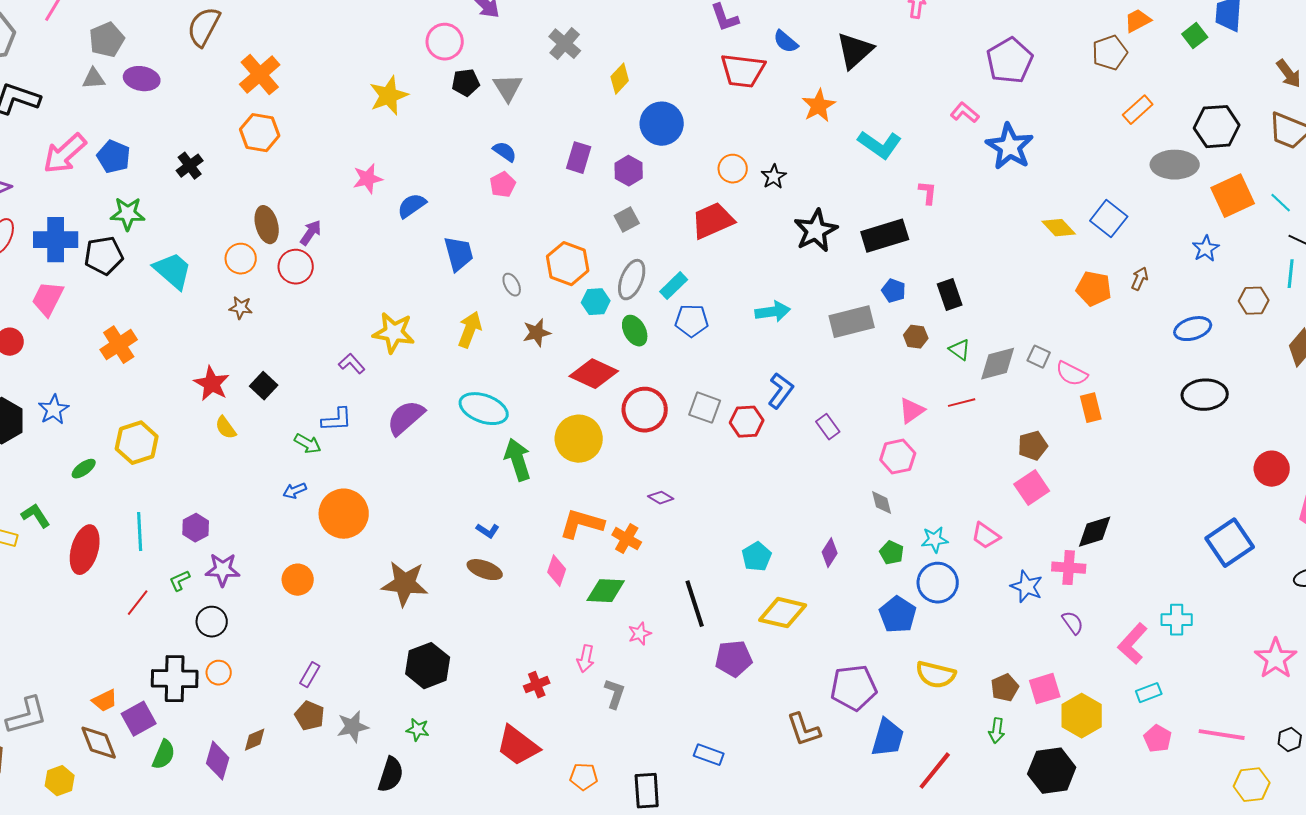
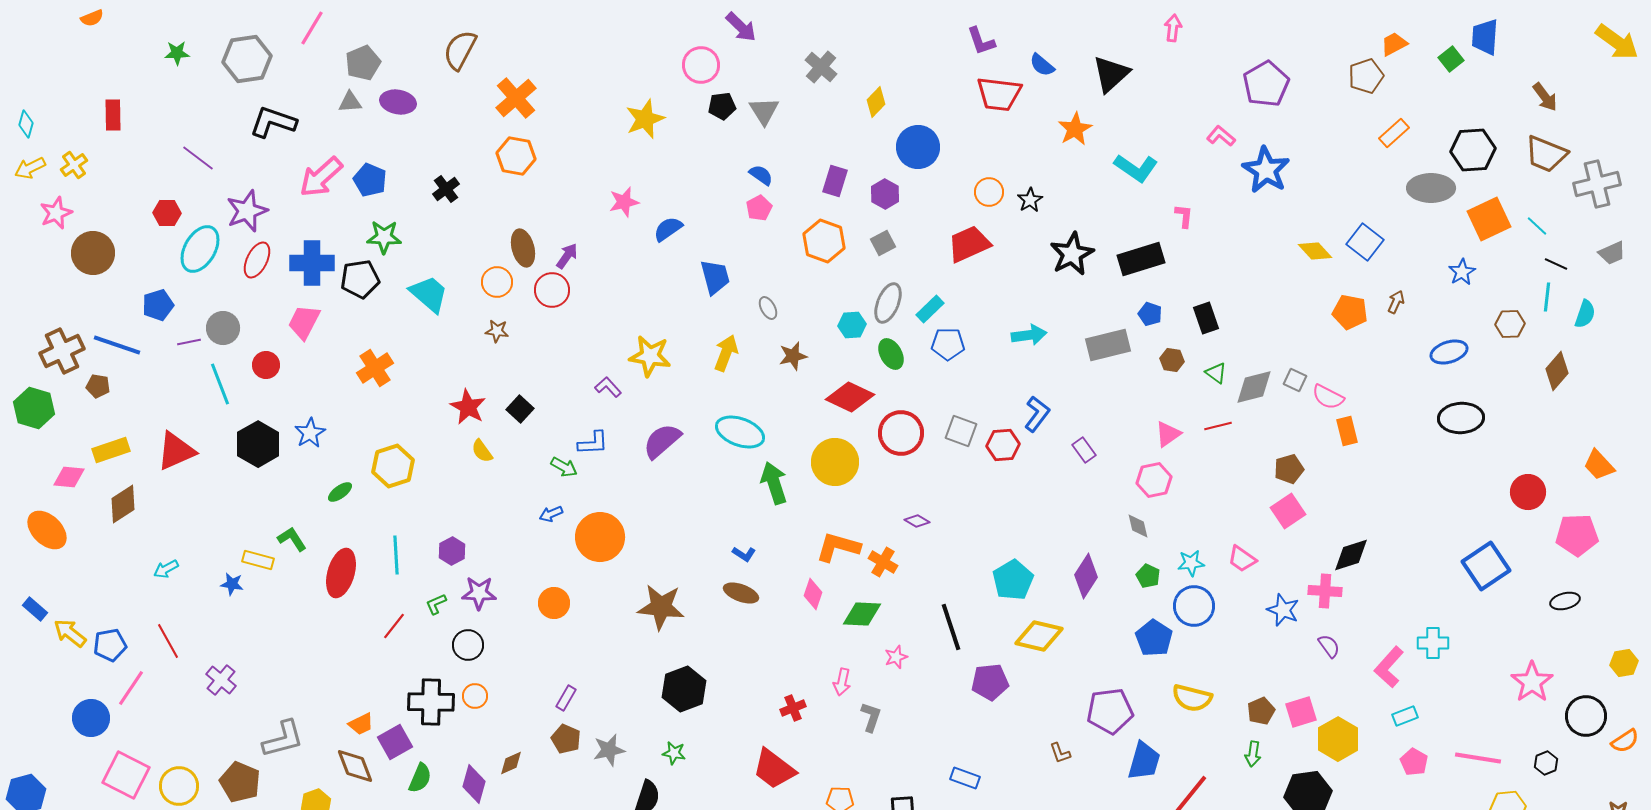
orange hexagon: (568, 264) -> (824, 241), moved
purple diamond: (830, 553) -> (1086, 576), size x1.5
cyan pentagon: (757, 557) -> (1013, 580), size x1.4
brown L-shape: (804, 730) -> (1060, 753), size x0.6

